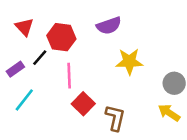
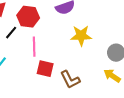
red square: (83, 104) -> (45, 69), turned -30
brown L-shape: (115, 118) -> (70, 80), turned 140

